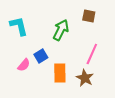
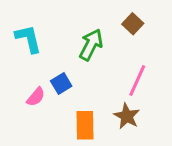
brown square: (89, 16) -> (133, 24), turned 32
orange rectangle: (60, 73) -> (85, 125), moved

